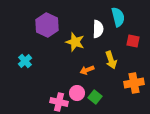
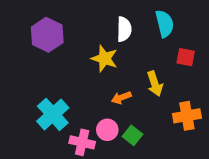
purple hexagon: (47, 25) -> (47, 35), moved
white semicircle: (98, 29) -> (124, 29), moved
cyan cross: (25, 61) -> (53, 114), moved, size x1.6

